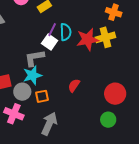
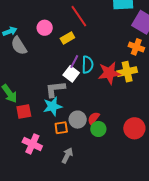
gray circle: (22, 92) -> (78, 120), moved
green circle: (108, 120) -> (98, 129), moved
gray arrow: (49, 124) -> (67, 155), size x0.7

